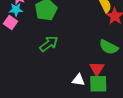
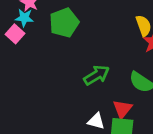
green arrow: (49, 44) -> (97, 75), moved

